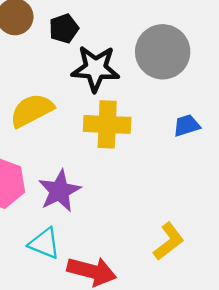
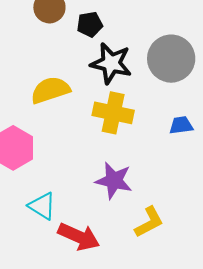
purple star: (59, 191) -> (114, 180), moved, turned 30

